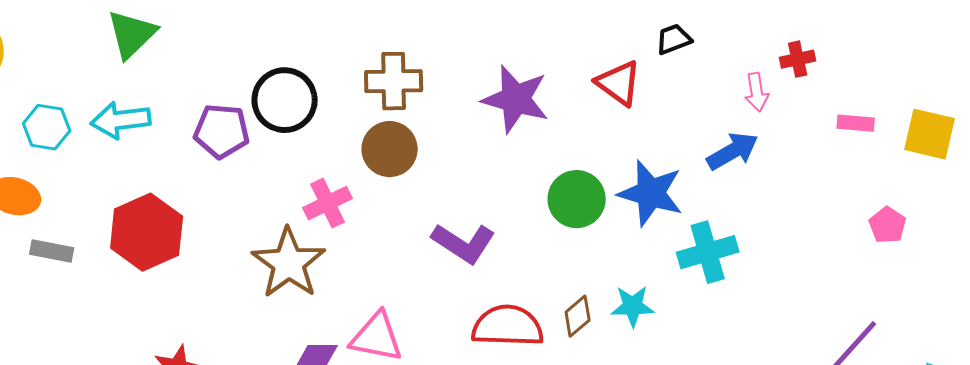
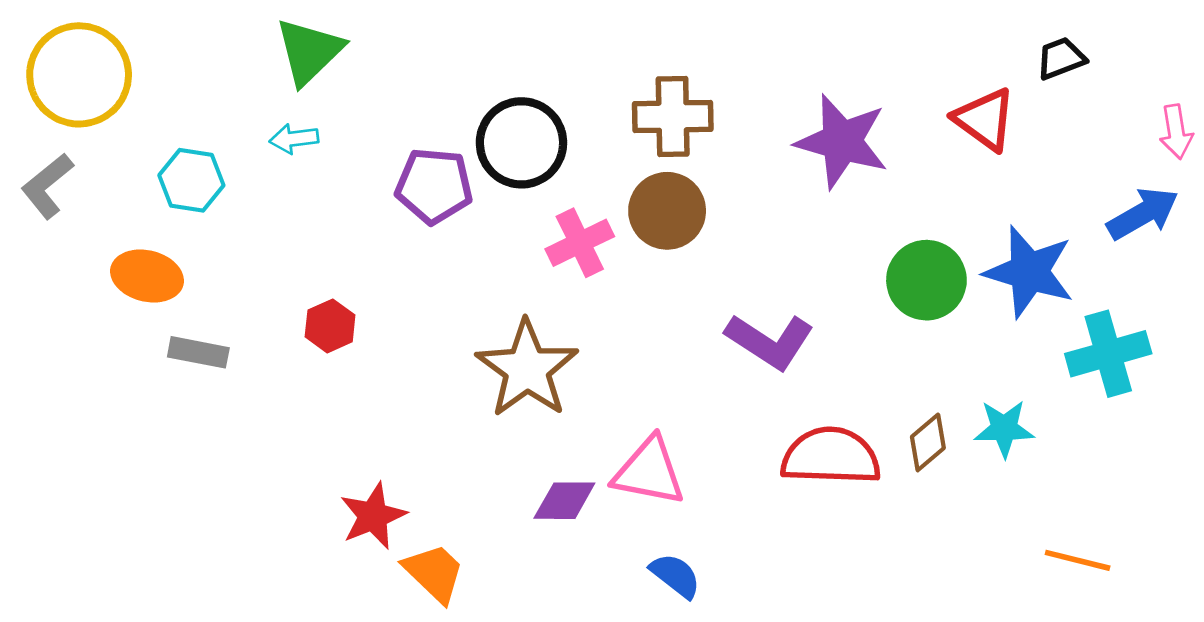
cyan arrow: (121, 120) -> (294, 139), moved, size x0.6
pink cross: (328, 203) -> (580, 243), moved
red hexagon: (147, 232) -> (330, 326), size x0.5

